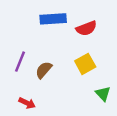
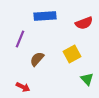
red semicircle: (86, 28) -> (84, 23), moved
purple line: (20, 62) -> (20, 39), moved

